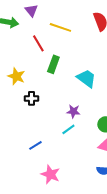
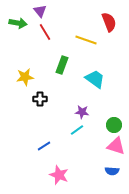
yellow line: (60, 27) -> (86, 40), moved
red line: (38, 43) -> (45, 32), moved
yellow star: (16, 76) -> (25, 77), turned -30

